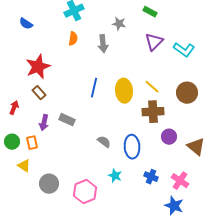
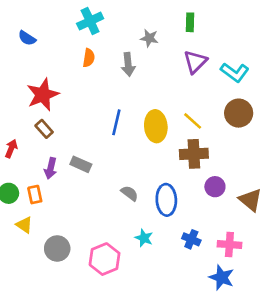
green rectangle: (150, 12) -> (190, 22), turned 64
brown circle: (187, 93) -> (239, 113), moved
pink cross: (180, 181) -> (229, 245), turned -30

